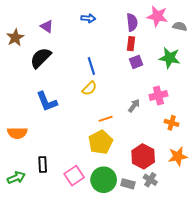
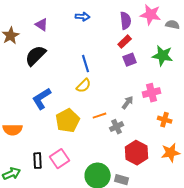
red rectangle: (131, 44) -> (125, 42), turned 40
blue L-shape: (47, 102) -> (42, 99), turned 80
yellow pentagon: (101, 142) -> (68, 121), moved
pink square: (74, 176) -> (60, 159), moved
gray cross: (150, 180) -> (117, 127), moved, turned 32

